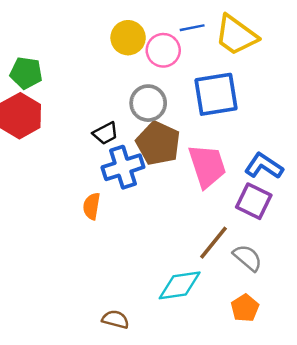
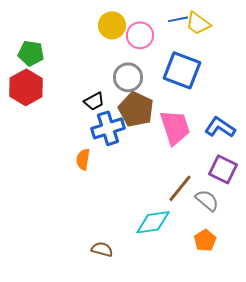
blue line: (192, 28) -> (178, 19), moved
yellow trapezoid: (236, 35) -> (198, 23), size x0.7
blue square: (216, 94) -> (182, 70), turned 30
purple square: (254, 201) -> (223, 169), moved

